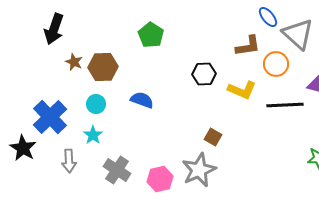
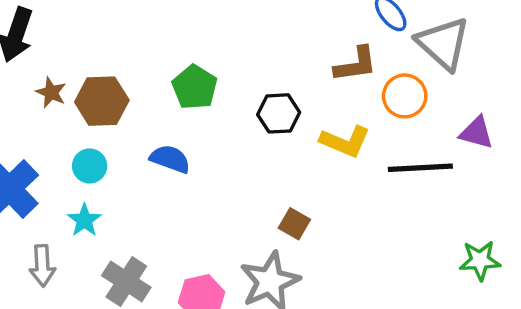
green pentagon: (151, 35) -> (195, 87), moved

